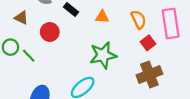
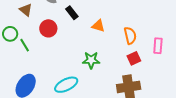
pink rectangle: (171, 24) -> (158, 46), size x0.6
green star: (103, 55) -> (91, 60), size x0.7

